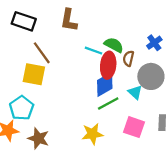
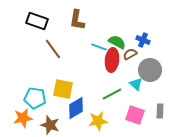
blue cross: (154, 43) -> (143, 40), moved, turned -32
brown semicircle: (128, 58) -> (130, 54), turned 48
yellow square: (34, 74) -> (63, 89), moved
blue diamond: (105, 84) -> (76, 108), moved
cyan pentagon: (22, 108) -> (35, 98), turned -30

